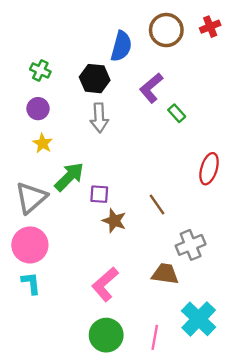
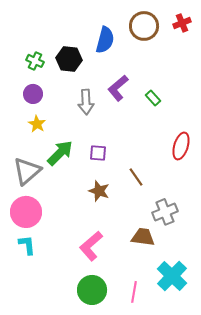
black hexagon: (95, 79) -> (69, 59), moved
purple L-shape: (151, 88) -> (118, 88), moved
purple square: (99, 194) -> (98, 153), moved

